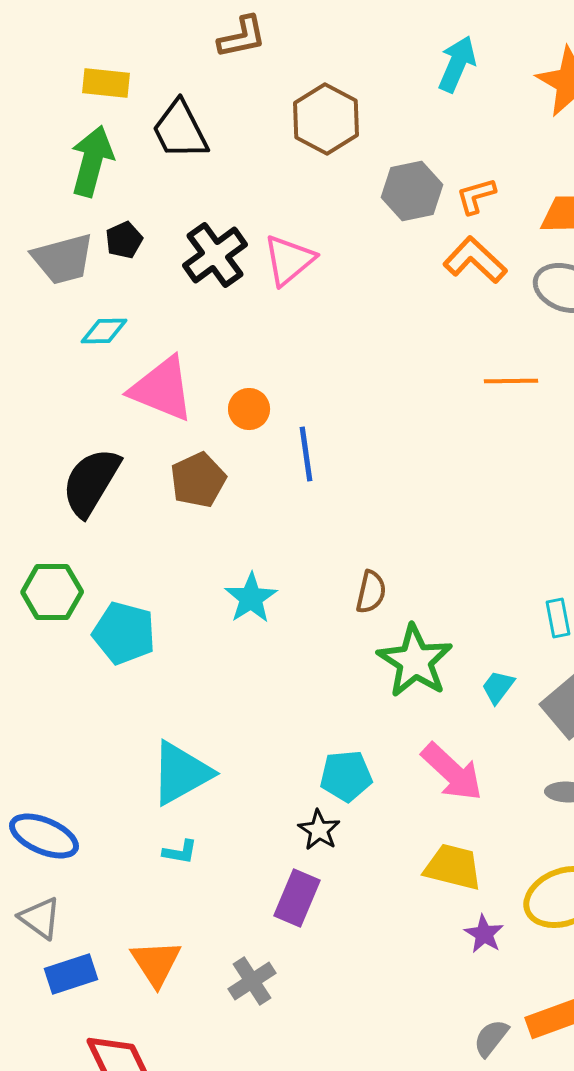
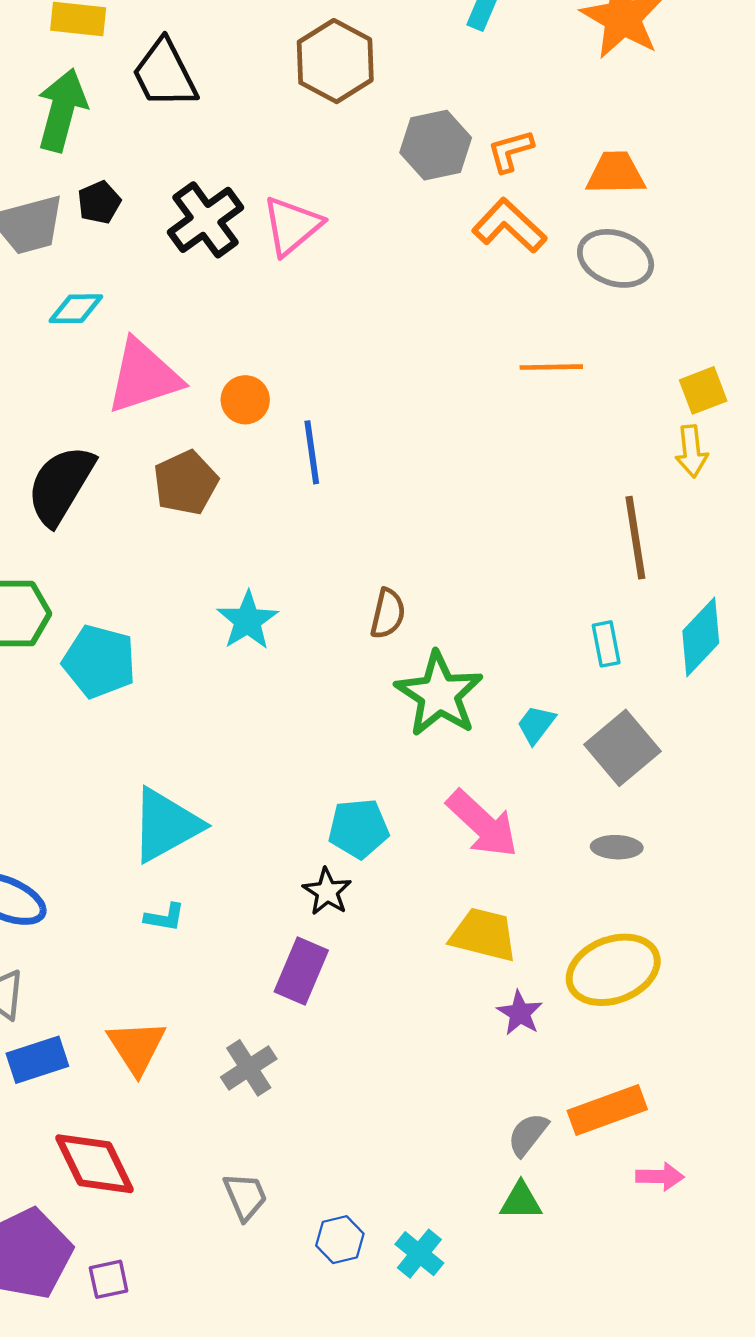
pink triangle: (162, 389) -> (144, 376), turned -40

